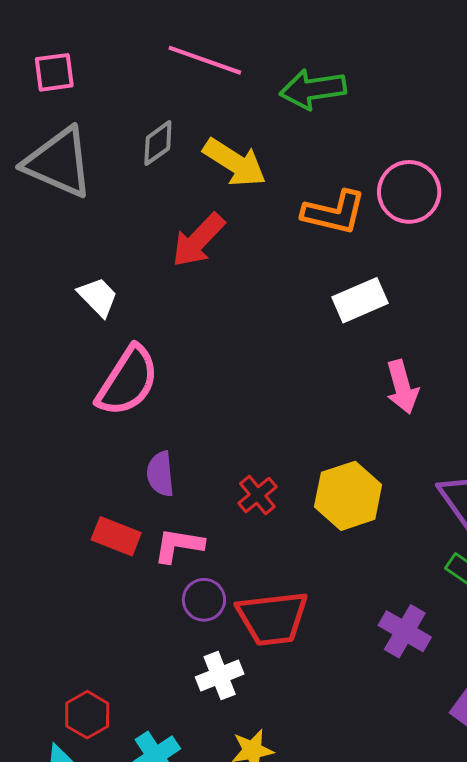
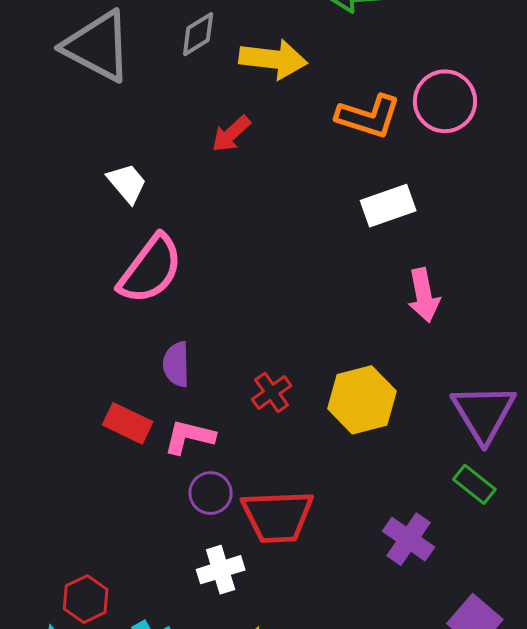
yellow arrow: (235, 162) -> (273, 59), turned -30
red arrow: (198, 240) -> (231, 134), size x0.7

